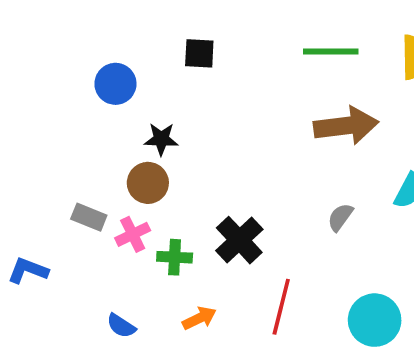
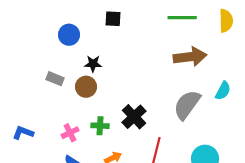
gray rectangle: (89, 217) -> (55, 79), moved
gray semicircle: (340, 217) -> (187, 105), size x2.0
pink cross: (133, 234) -> (70, 133), moved

